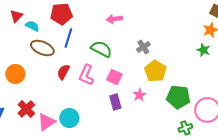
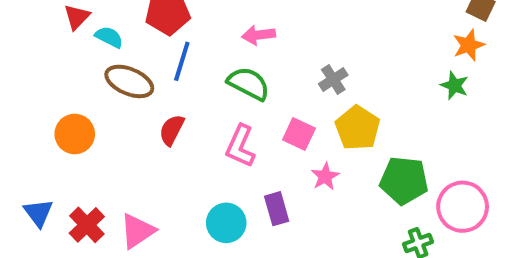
pink arrow: (114, 19) -> (259, 35), moved
pink L-shape: (86, 75) -> (240, 146), moved
pink square: (114, 77) -> (299, 134), moved
purple rectangle: (115, 102) -> (277, 209), moved
red cross: (26, 109) -> (87, 225), moved
cyan circle: (69, 118) -> (226, 223), moved

